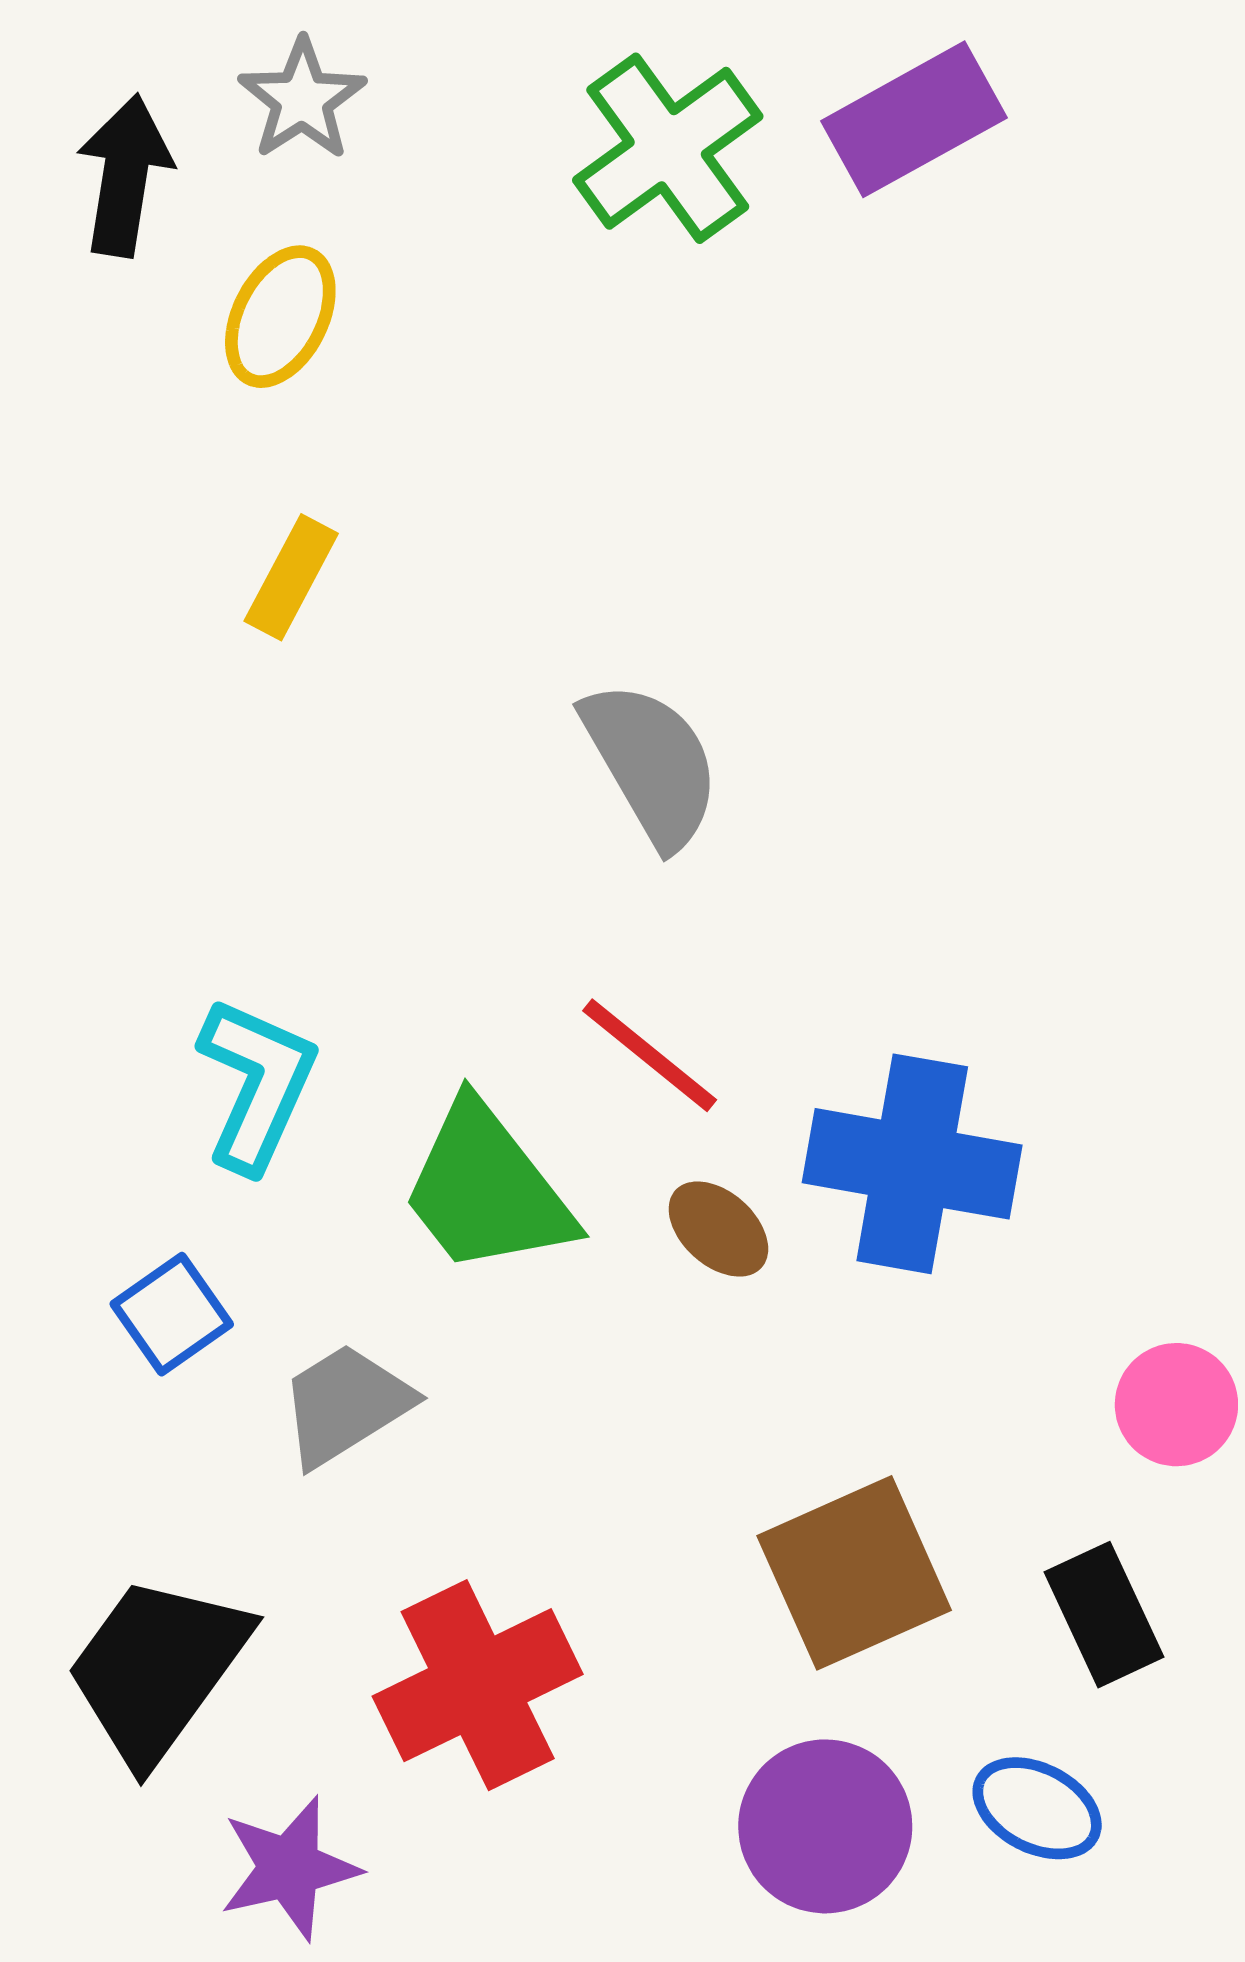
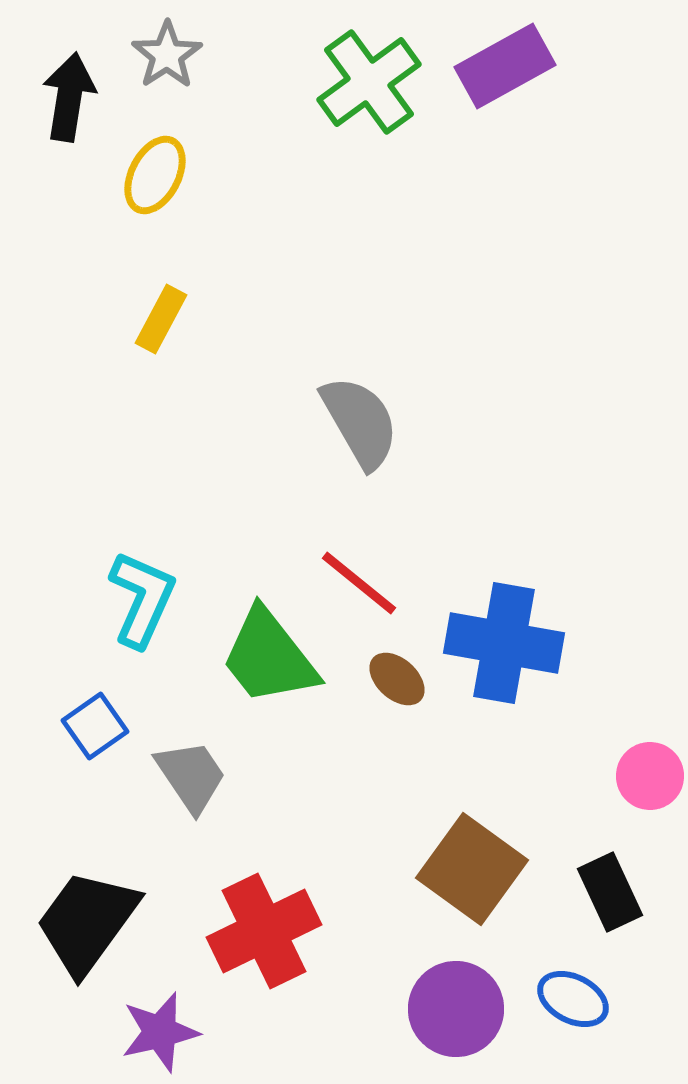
gray trapezoid: (346, 1405) -> (191, 776), turned 88
brown square: (854, 1573) -> (472, 869), turned -30

